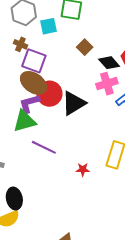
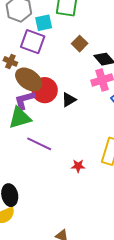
brown cross: (20, 44) -> (10, 61), moved
purple square: (34, 61) -> (33, 42), moved
black triangle: (74, 103) -> (69, 100), size x0.6

